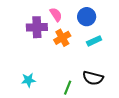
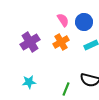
pink semicircle: (56, 15) -> (63, 20), moved
purple cross: (37, 27) -> (30, 42), moved, turned -30

